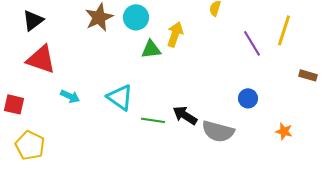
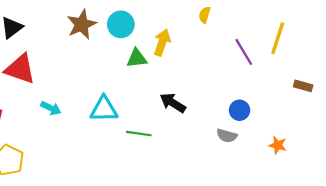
cyan triangle: (120, 97) -> (104, 109), turned -36
black arrow: (185, 115) -> (173, 103), moved
gray semicircle: (218, 131) -> (227, 136), moved, size x0.6

